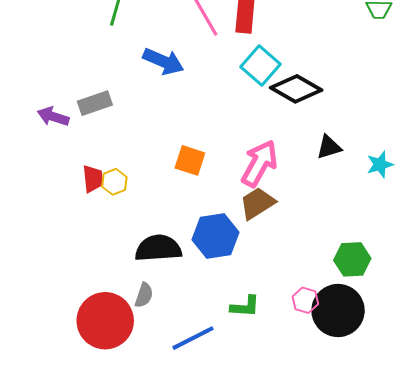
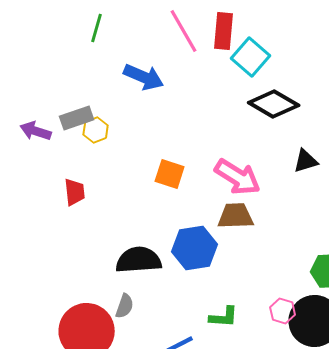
cyan square: (260, 65) -> (251, 57), moved
pink arrow: (259, 163) -> (238, 177), turned 93
yellow hexagon: (114, 182) -> (96, 130), moved
brown trapezoid: (257, 203) -> (236, 216), turned 30

